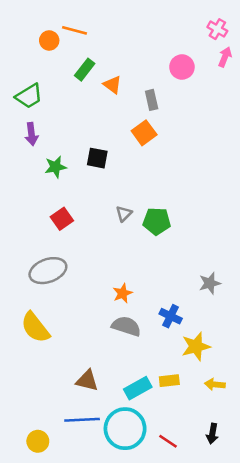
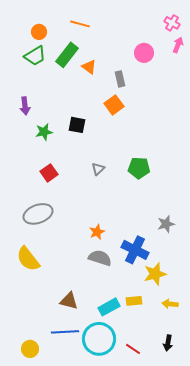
orange line: (74, 30) -> (80, 24), moved
green rectangle: (85, 70) -> (67, 55), size x1.4
green trapezoid: (29, 96) -> (35, 56), moved
green pentagon: (157, 221) -> (139, 168), moved
blue cross: (171, 316) -> (135, 250), size x1.5

